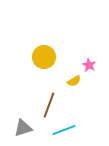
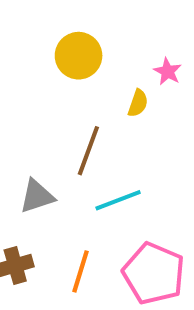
yellow semicircle: (74, 81) -> (138, 103), turned -40

